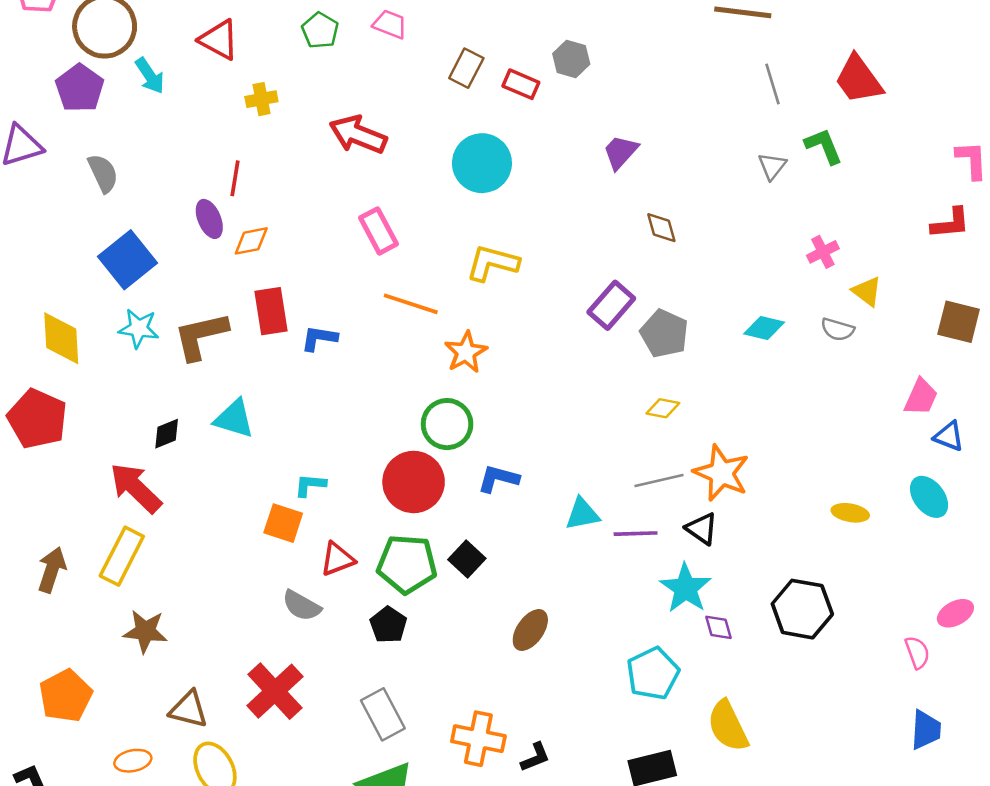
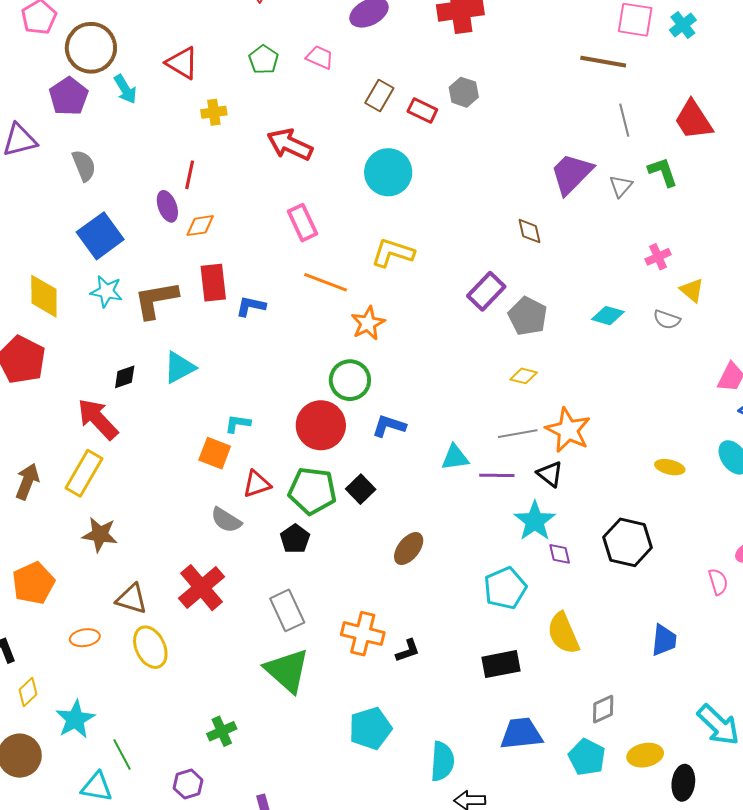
purple trapezoid: (620, 152) -> (572, 174), moved, size x1.5
cyan triangle: (234, 419) -> (179, 368), turned -48
blue trapezoid: (926, 730) -> (664, 640), moved

